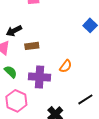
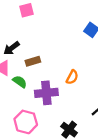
green semicircle: (11, 72) -> (20, 82), moved

